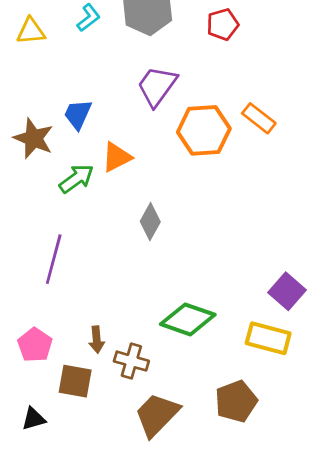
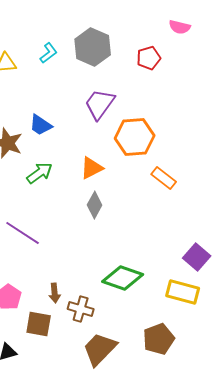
blue trapezoid: (78, 114) -> (41, 125), turned -80
orange rectangle: (259, 118) -> (164, 178), moved
orange triangle: (117, 157) -> (92, 168), moved
purple line: (54, 259) -> (23, 233), turned -72

